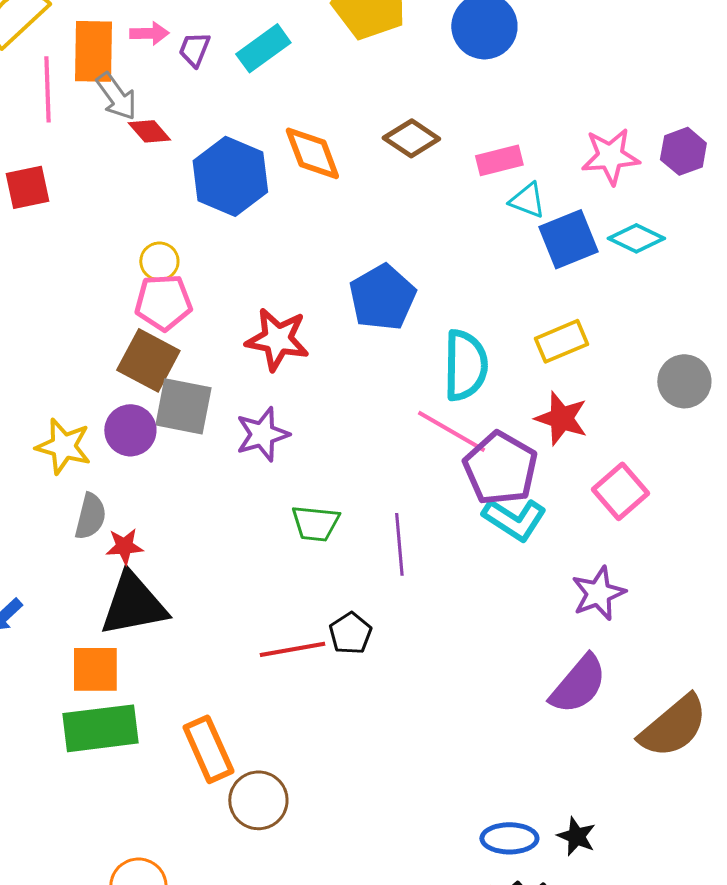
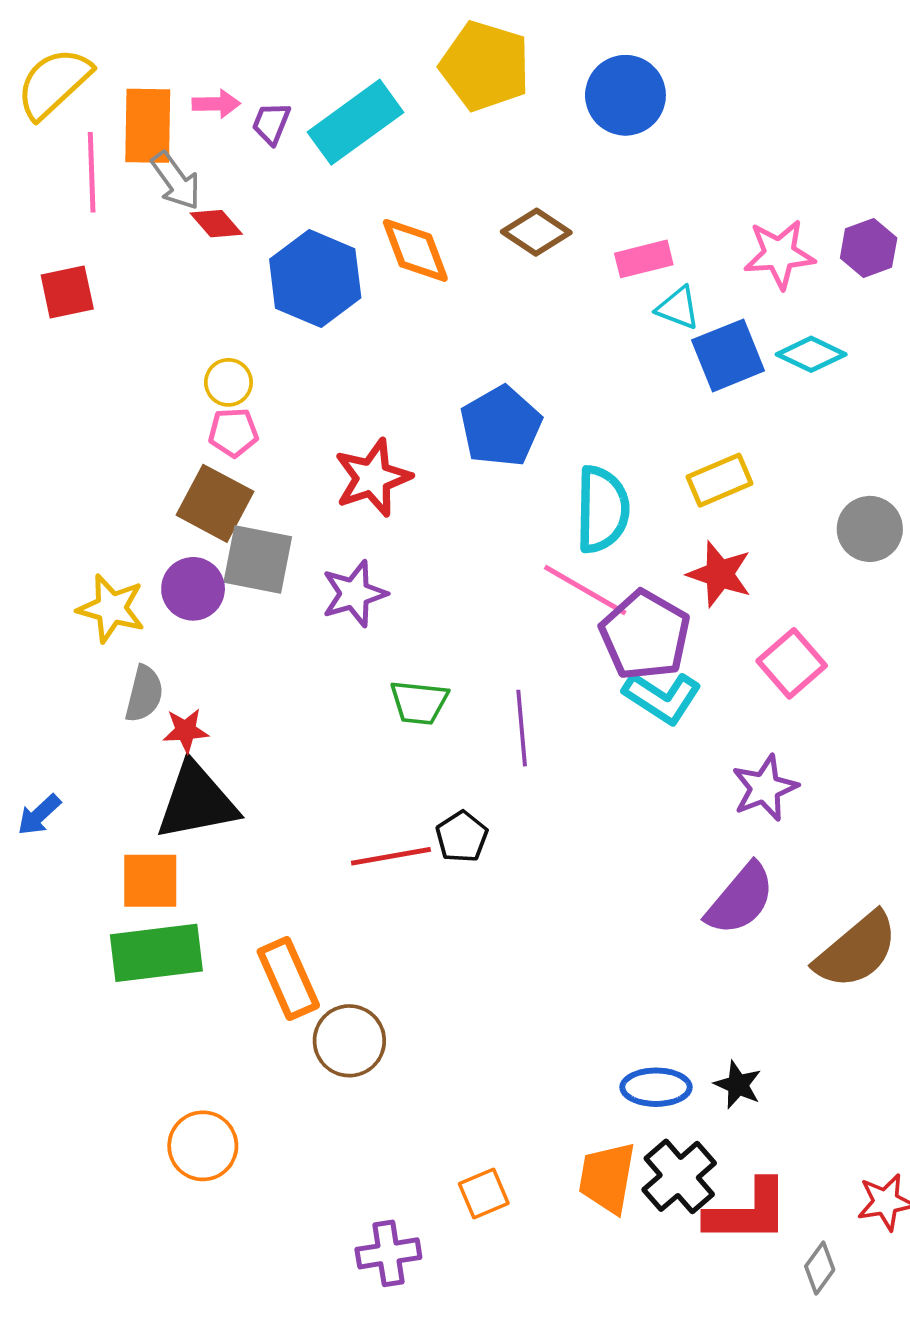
cyan rectangle: (263, 48) -> (355, 122), size x1.4
pink pentagon: (163, 302) -> (233, 432), size x0.7
red star: (277, 339) -> (373, 478), turned -30

